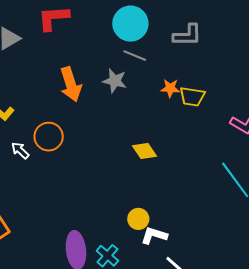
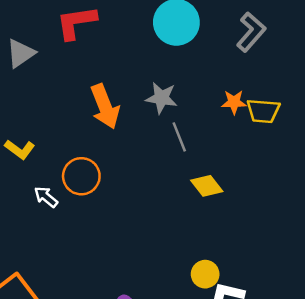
gray L-shape: (187, 35) -> (251, 32), turned -44
gray line: (135, 56) -> (179, 137), moved, turned 50

